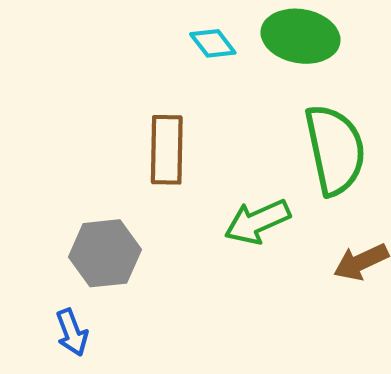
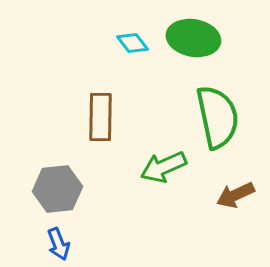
blue arrow: (72, 332) -> (58, 244), moved

